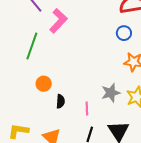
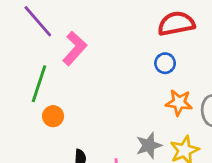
orange circle: (44, 84) -> (53, 116), moved

